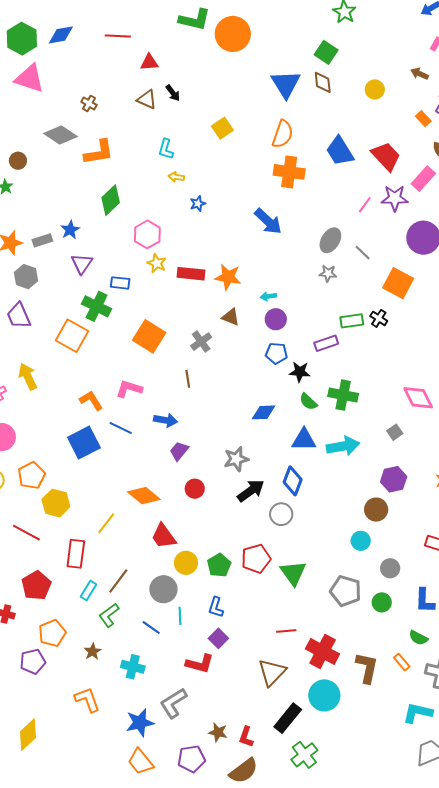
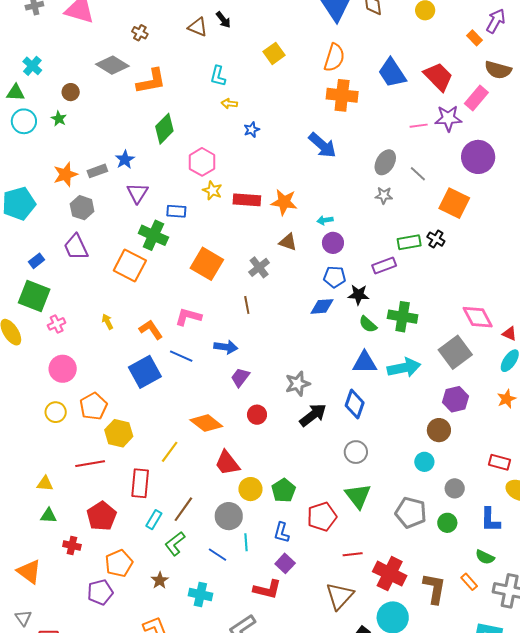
pink line: (365, 205) -> (419, 126), turned 48
yellow arrow: (28, 377) -> (107, 322), moved, size x0.6
blue diamond: (263, 412) -> (322, 306), moved
gray square: (395, 432) -> (455, 352), size x2.0
gray circle: (281, 514) -> (356, 452), moved
red line: (26, 533) -> (90, 464), turned -36
red pentagon: (256, 559) -> (322, 517), moved

